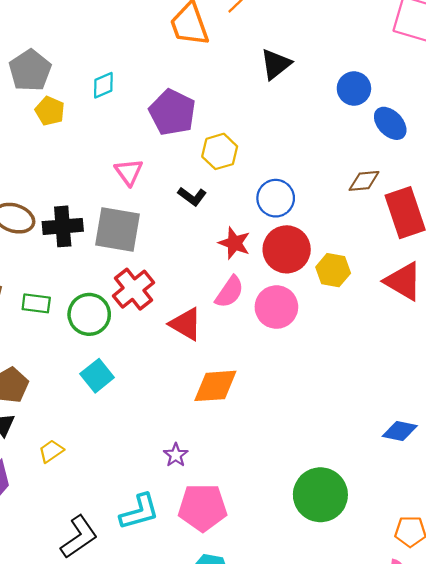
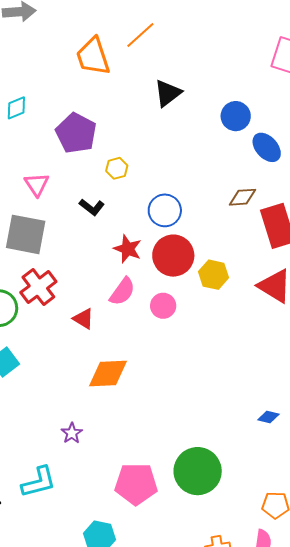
yellow hexagon: (220, 151) -> (117, 168), size x0.7
pink circle: (276, 307) -> (163, 306), size x0.7
red triangle: (186, 324) -> (83, 319), size x0.7
blue diamond: (400, 431) -> (268, 417), size x0.7
pink pentagon: (203, 507) -> (136, 484), moved

